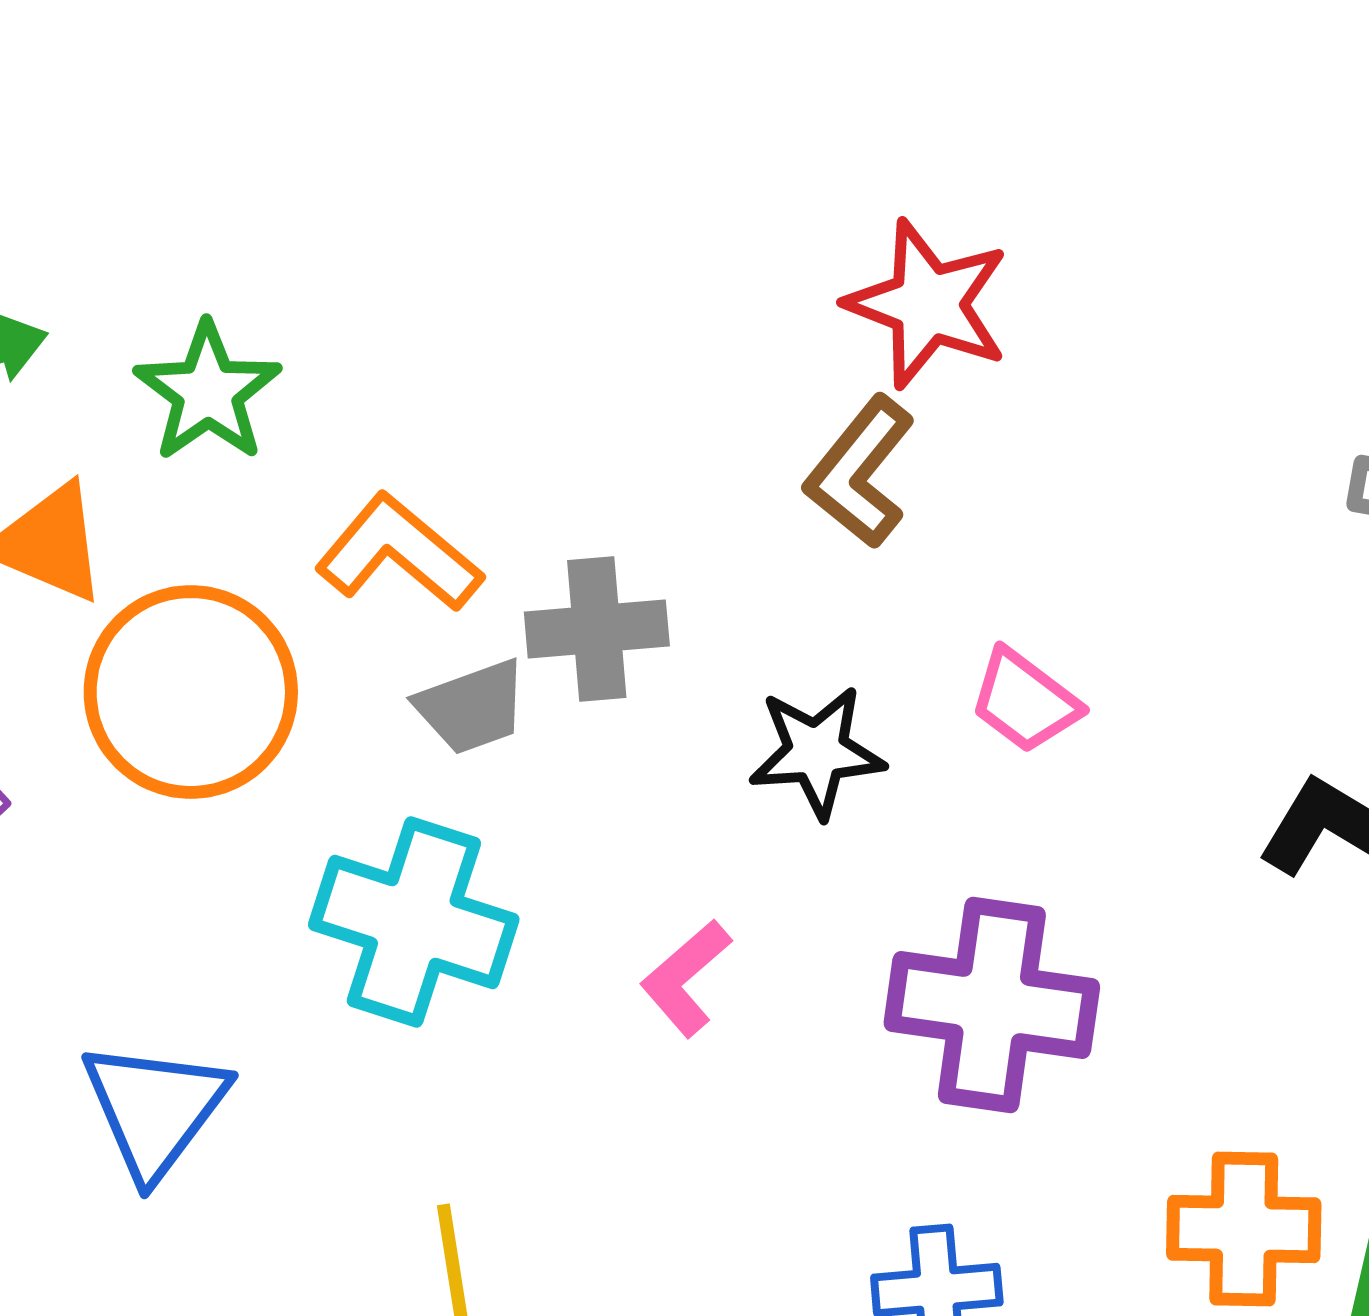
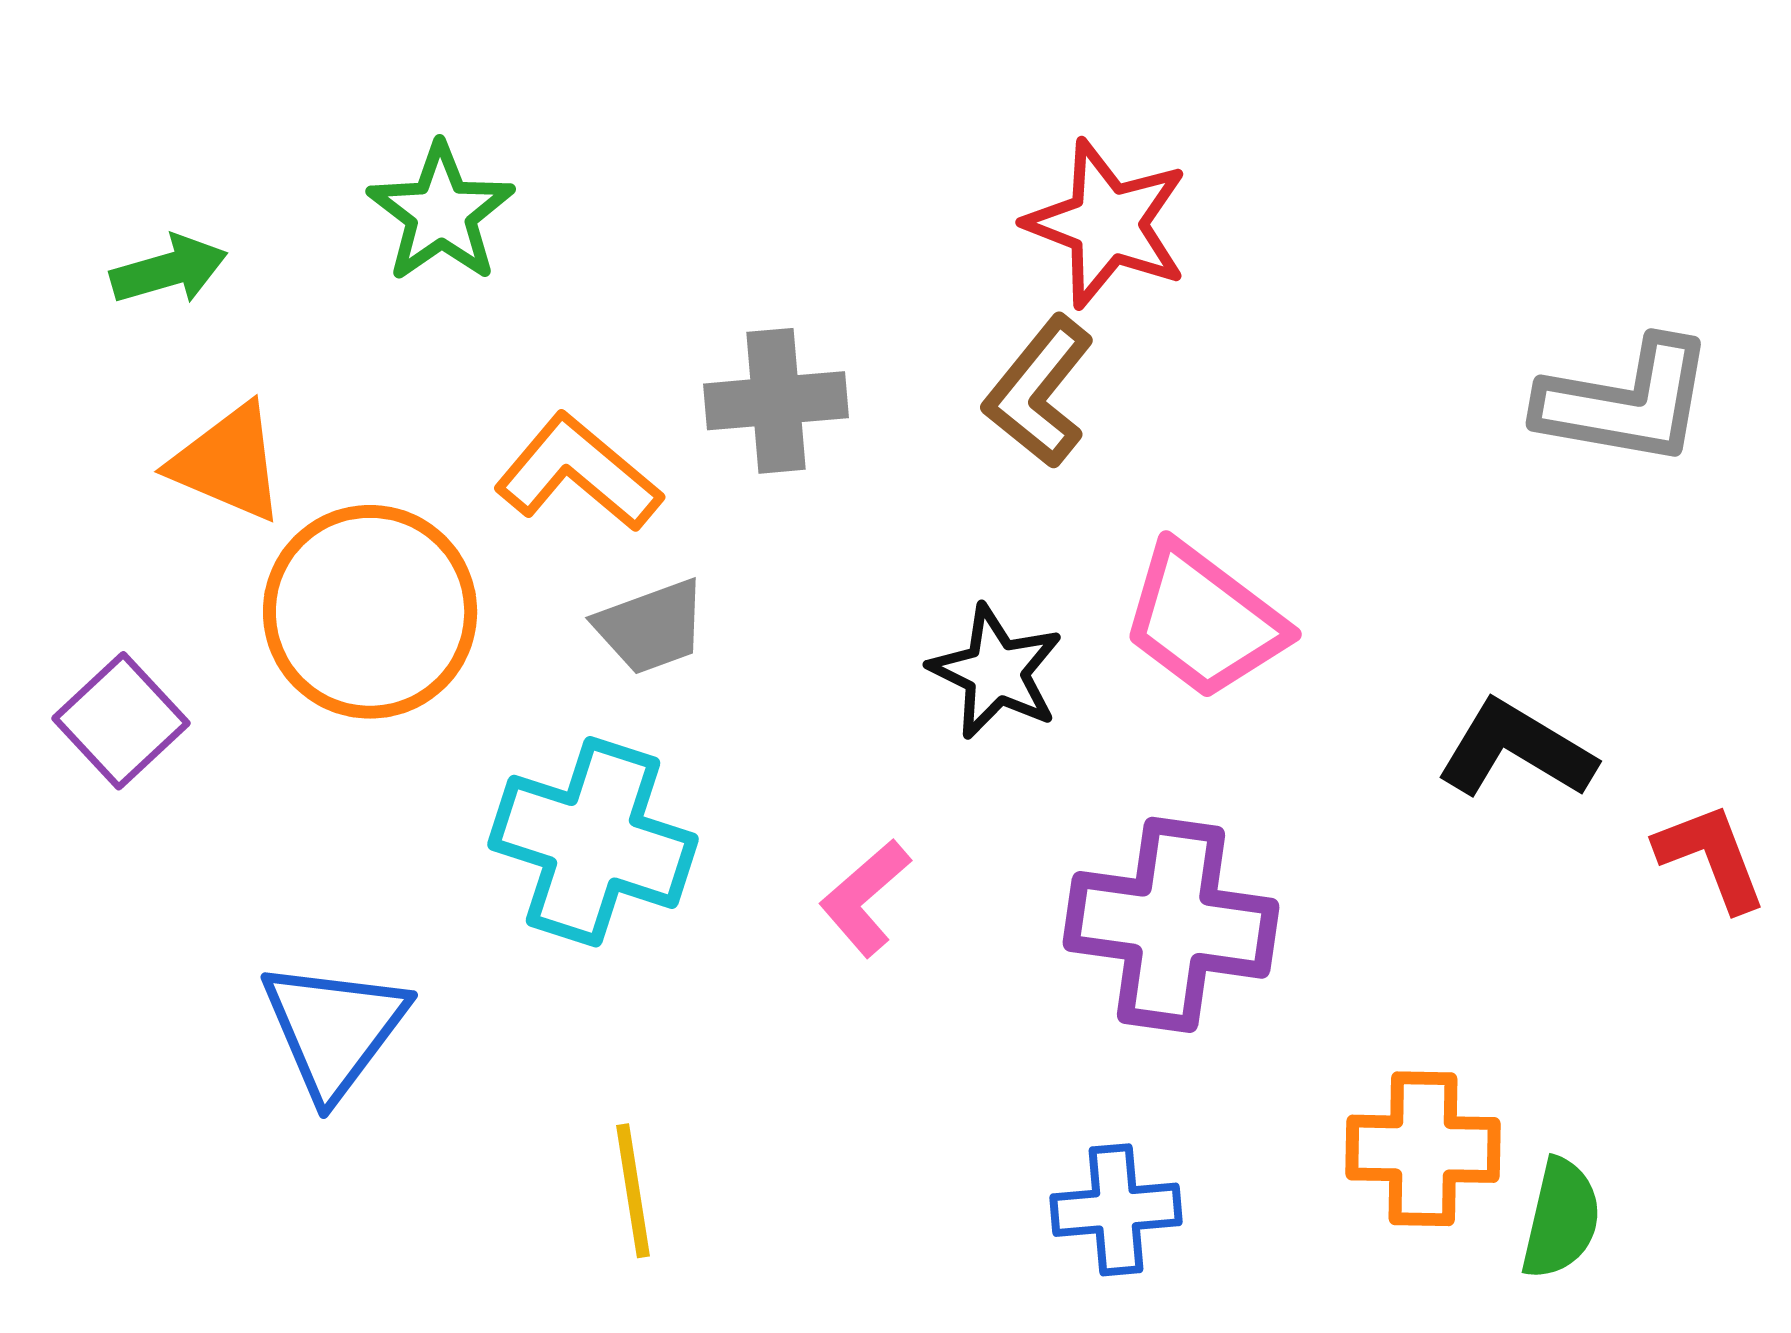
green star: (208, 392) -> (441, 213), moved
gray cross: (597, 629) -> (776, 401), moved
pink trapezoid: (1025, 701) -> (1204, 621), size x1.5
black star: (817, 752) -> (996, 672), turned 30

